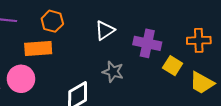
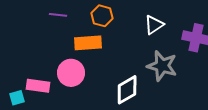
gray star: (113, 72) -> (162, 66), size x1.4

